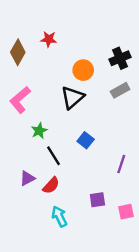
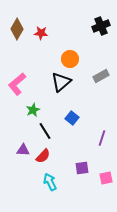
brown diamond: (18, 52) -> (17, 29), moved
black cross: (120, 58) -> (101, 26), moved
purple triangle: (27, 178) -> (23, 150), turned 32

